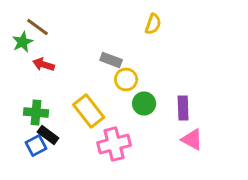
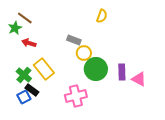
green circle: (144, 104) -> (96, 69), size x1.5
yellow rectangle: (89, 111) -> (44, 69), moved
green cross: (36, 113) -> (24, 75), turned 35
pink triangle: (192, 140) -> (139, 79), moved

